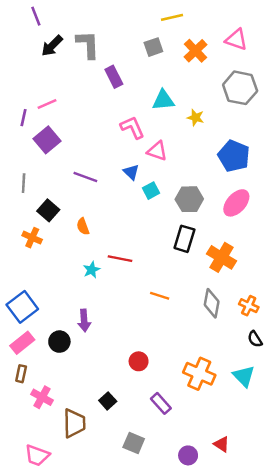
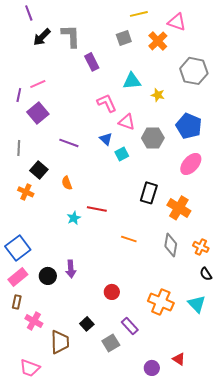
pink triangle: (236, 40) -> (177, 22), moved
gray hexagon: (189, 199) -> (153, 138), moved
purple arrow: (84, 321) -> (71, 269), moved
gray square: (134, 443) -> (111, 343), moved, turned 36

